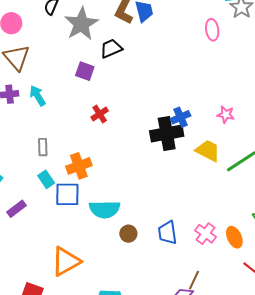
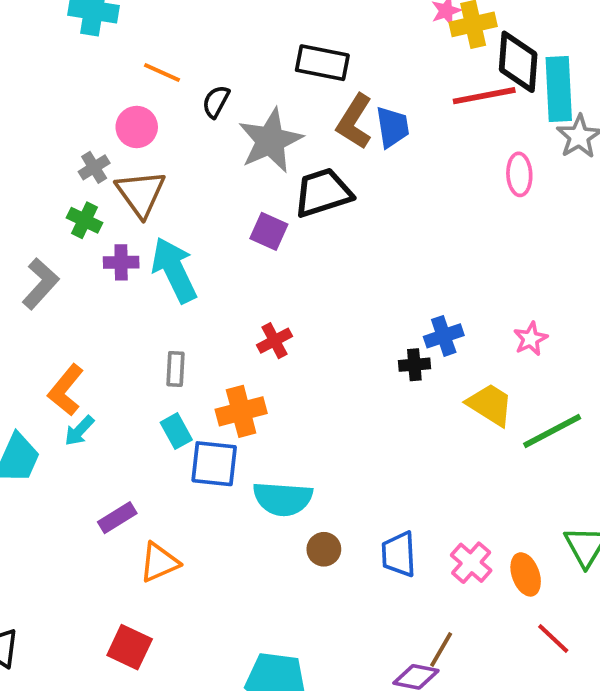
black trapezoid: (111, 48) -> (323, 193), size x1.4
cyan arrow: (37, 96) -> (174, 270), size x1.6
red cross: (100, 114) -> (274, 341), moved
pink star: (226, 115) -> (531, 339), turned 30
black cross: (167, 134) -> (414, 365), size x0.5
purple rectangle: (17, 209) -> (117, 518), moved
orange triangle: (66, 261) -> (159, 562), moved, size x0.7

